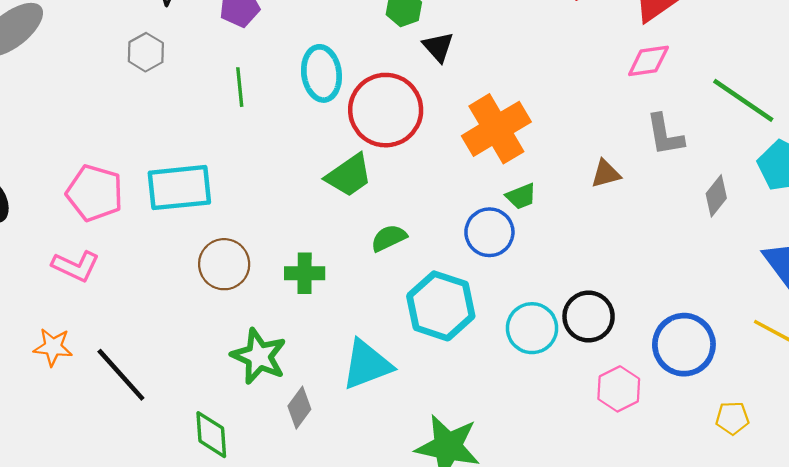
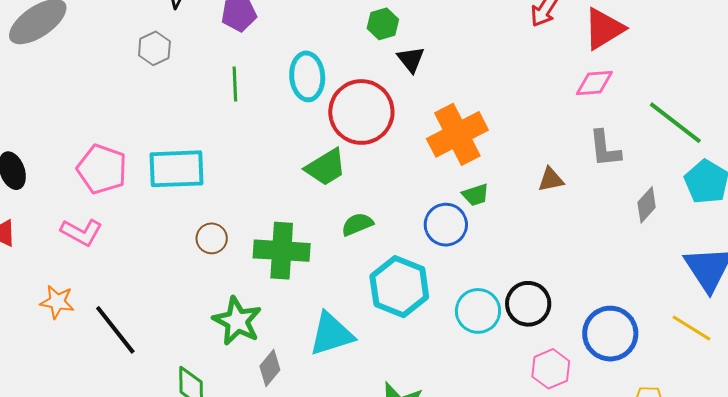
brown circle: (224, 264) -> (212, 238), size x0.7
green cross: (305, 273) -> (282, 251), size x1.6

